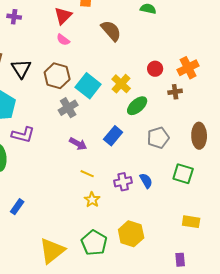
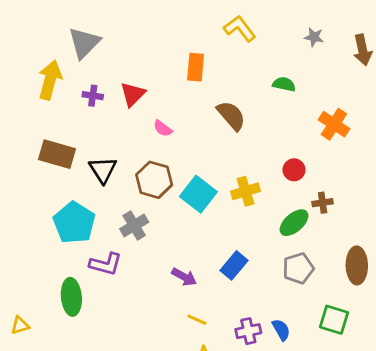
red triangle: (63, 16) -> (133, 94), moved
orange cross: (188, 68) -> (334, 124), moved, turned -30
yellow cross: (121, 84) -> (245, 191), turned 30
green ellipse: (137, 106) -> (294, 223), moved
gray cross: (68, 108) -> (134, 225), moved

